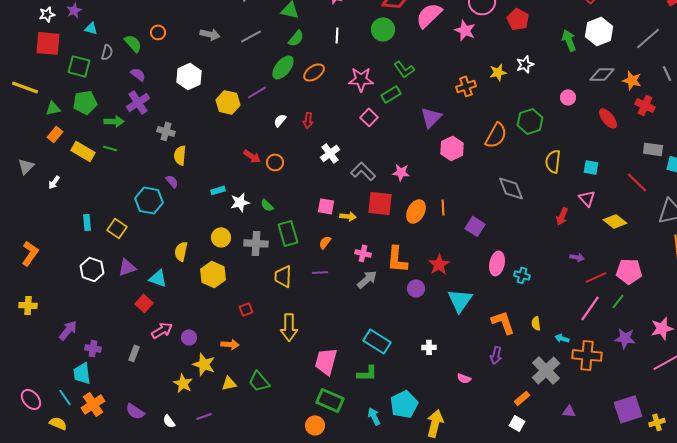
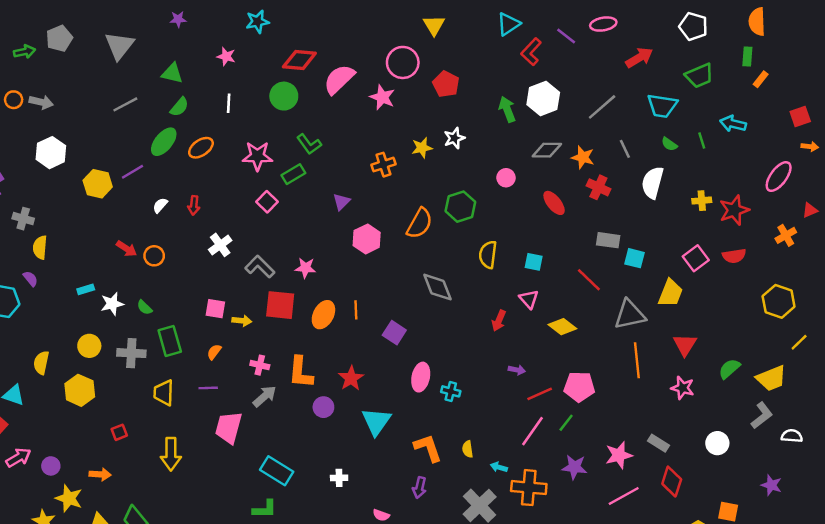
gray arrow: (210, 34) -> (41, 102), moved
purple triangle: (431, 117) -> (341, 202), size x0.7
pink trapezoid: (326, 361) -> (229, 428), moved

